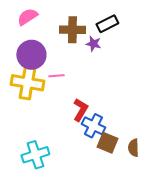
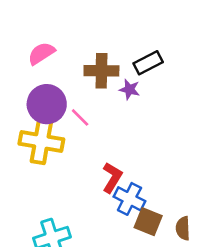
pink line: (56, 76) -> (80, 117), moved, turned 49

